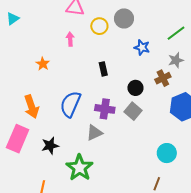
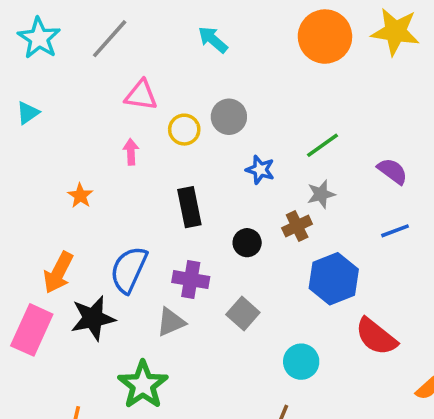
black rectangle: (103, 69) -> (189, 207), size x1.5
orange arrow: (31, 107) -> (58, 273), turned 45
gray square: (133, 111) -> (243, 313), moved
black star: (50, 146) -> (93, 318), moved, size x1.4

